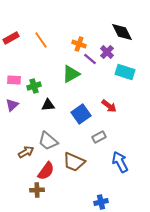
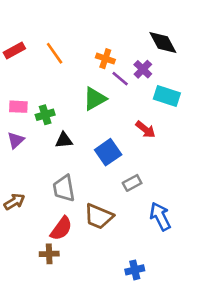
red arrow: (109, 106) -> (145, 129), moved
gray trapezoid: (48, 141) -> (64, 188), turned 40
brown arrow: (26, 152) -> (14, 202), moved

